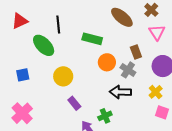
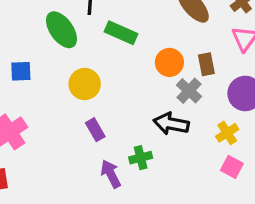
green rectangle: (92, 39) -> (121, 33), moved
orange circle: (107, 62) -> (169, 62), moved

